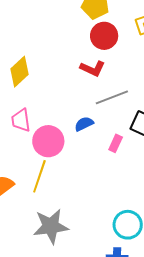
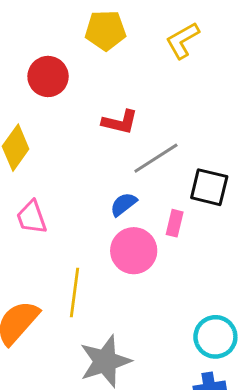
red circle: (104, 36) -> (48, 76), moved
pink circle: (48, 141) -> (134, 251), moved

